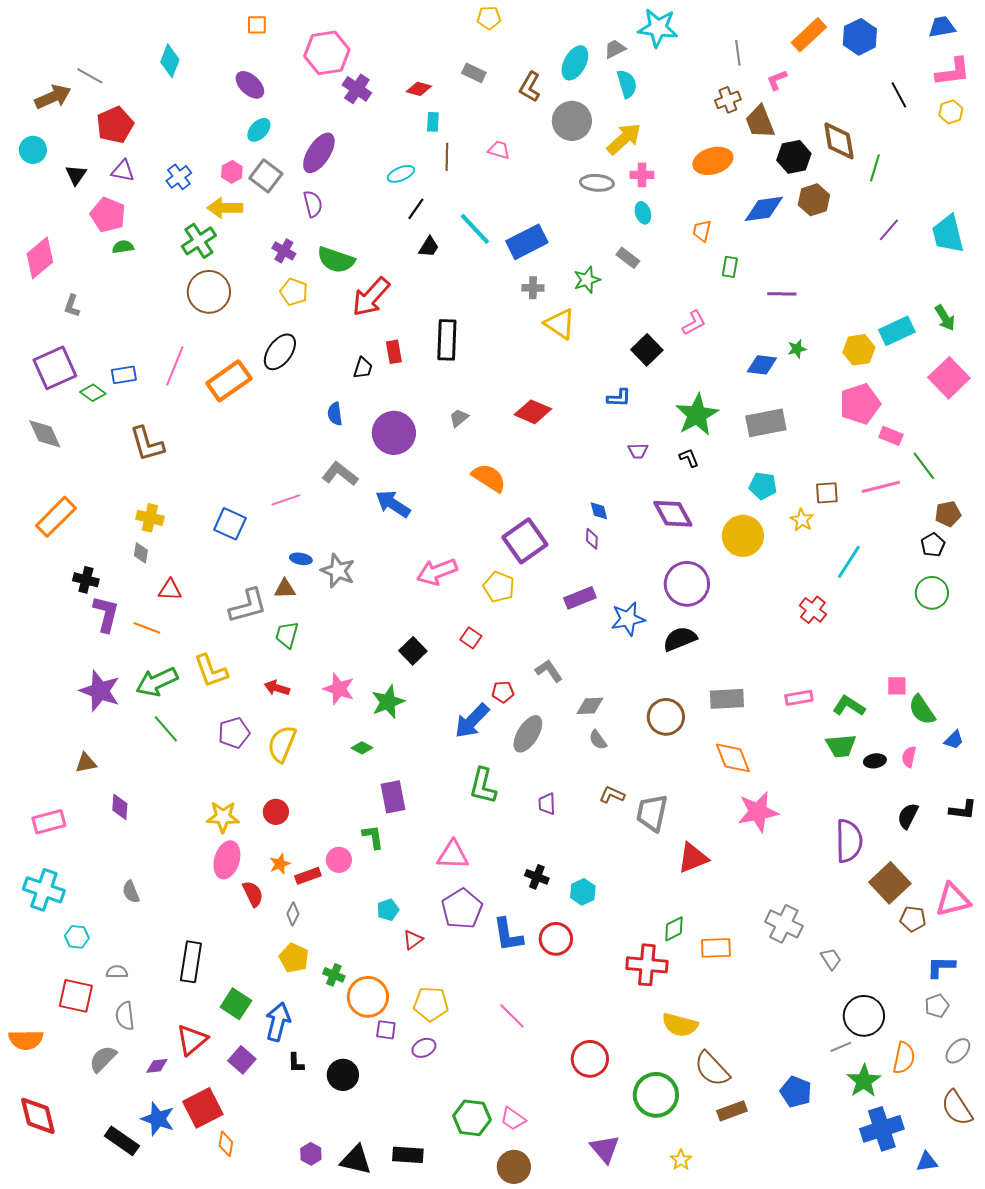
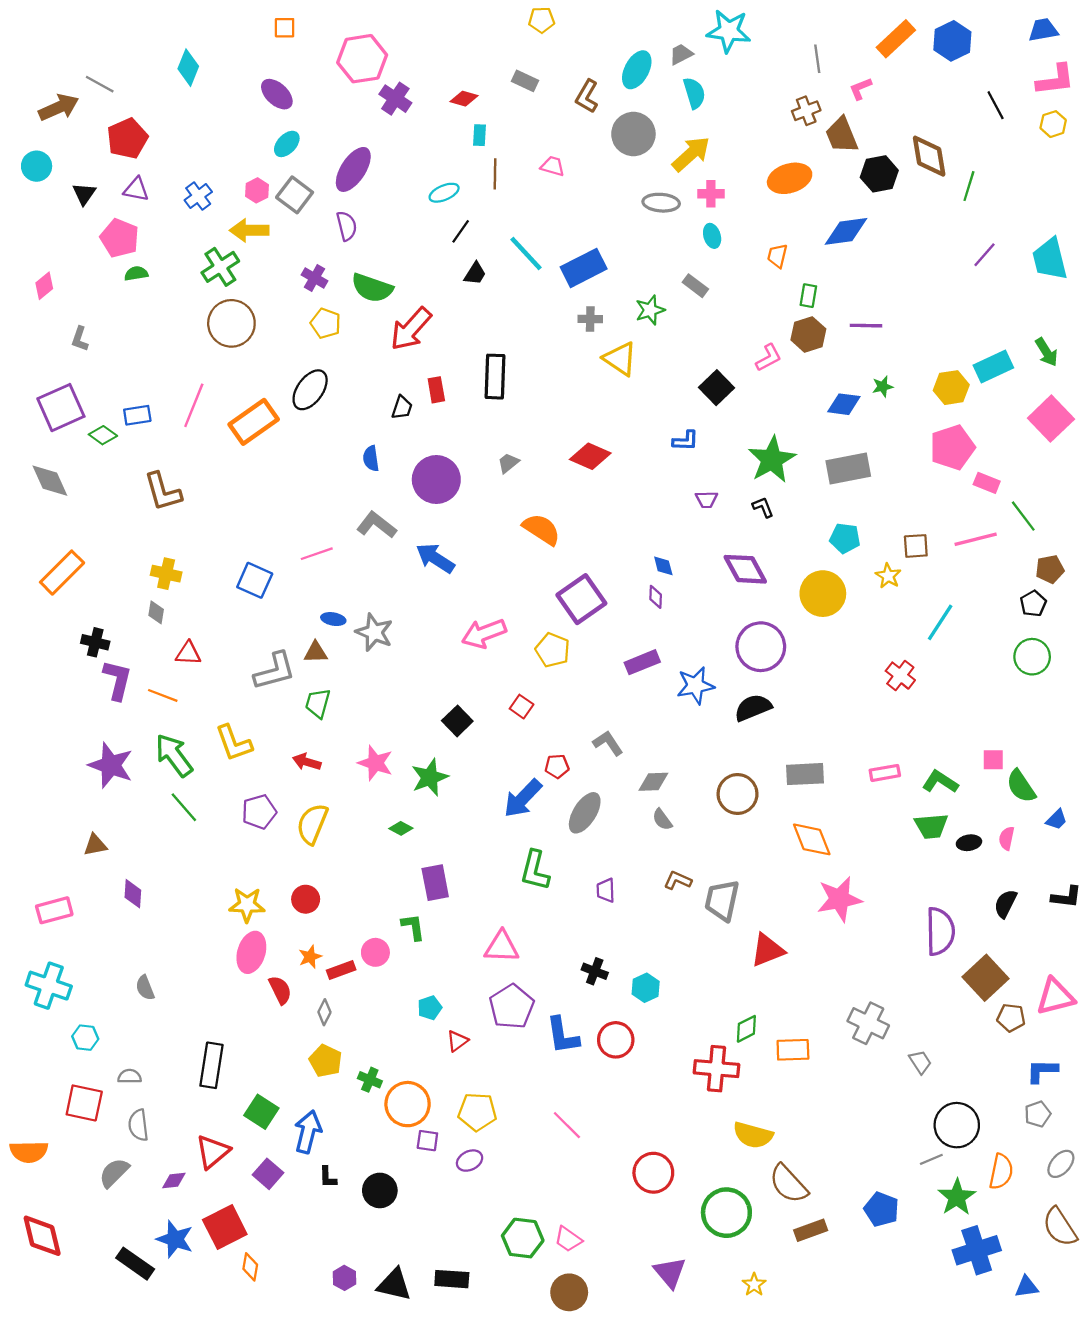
brown hexagon: (814, 200) -> (808, 334), moved
pink diamond: (40, 258) -> (44, 286), size x0.6
green arrow: (157, 682) -> (174, 755), turned 78

